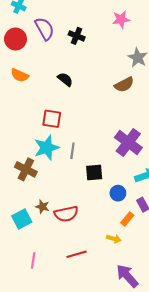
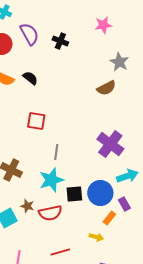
black semicircle: (65, 79) -> (30, 78), moved
cyan star: (47, 148) -> (51, 180), moved
black square: (94, 172) -> (74, 194), moved
blue circle: (118, 193) -> (100, 193), size x1.6

